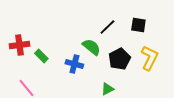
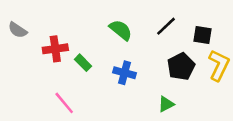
black square: (138, 25) -> (202, 35), moved
green semicircle: (91, 47) -> (121, 30), moved

